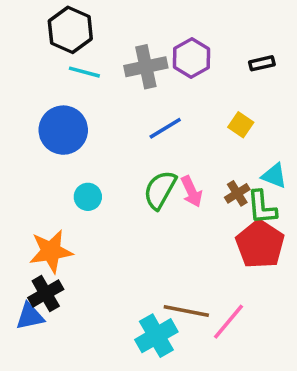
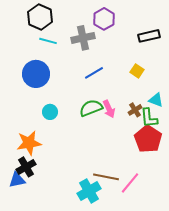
purple hexagon: (192, 58) -> (104, 19), moved
black rectangle: (262, 63) -> (149, 36), size x1.5
green semicircle: (160, 190) -> (91, 108), turned 40

